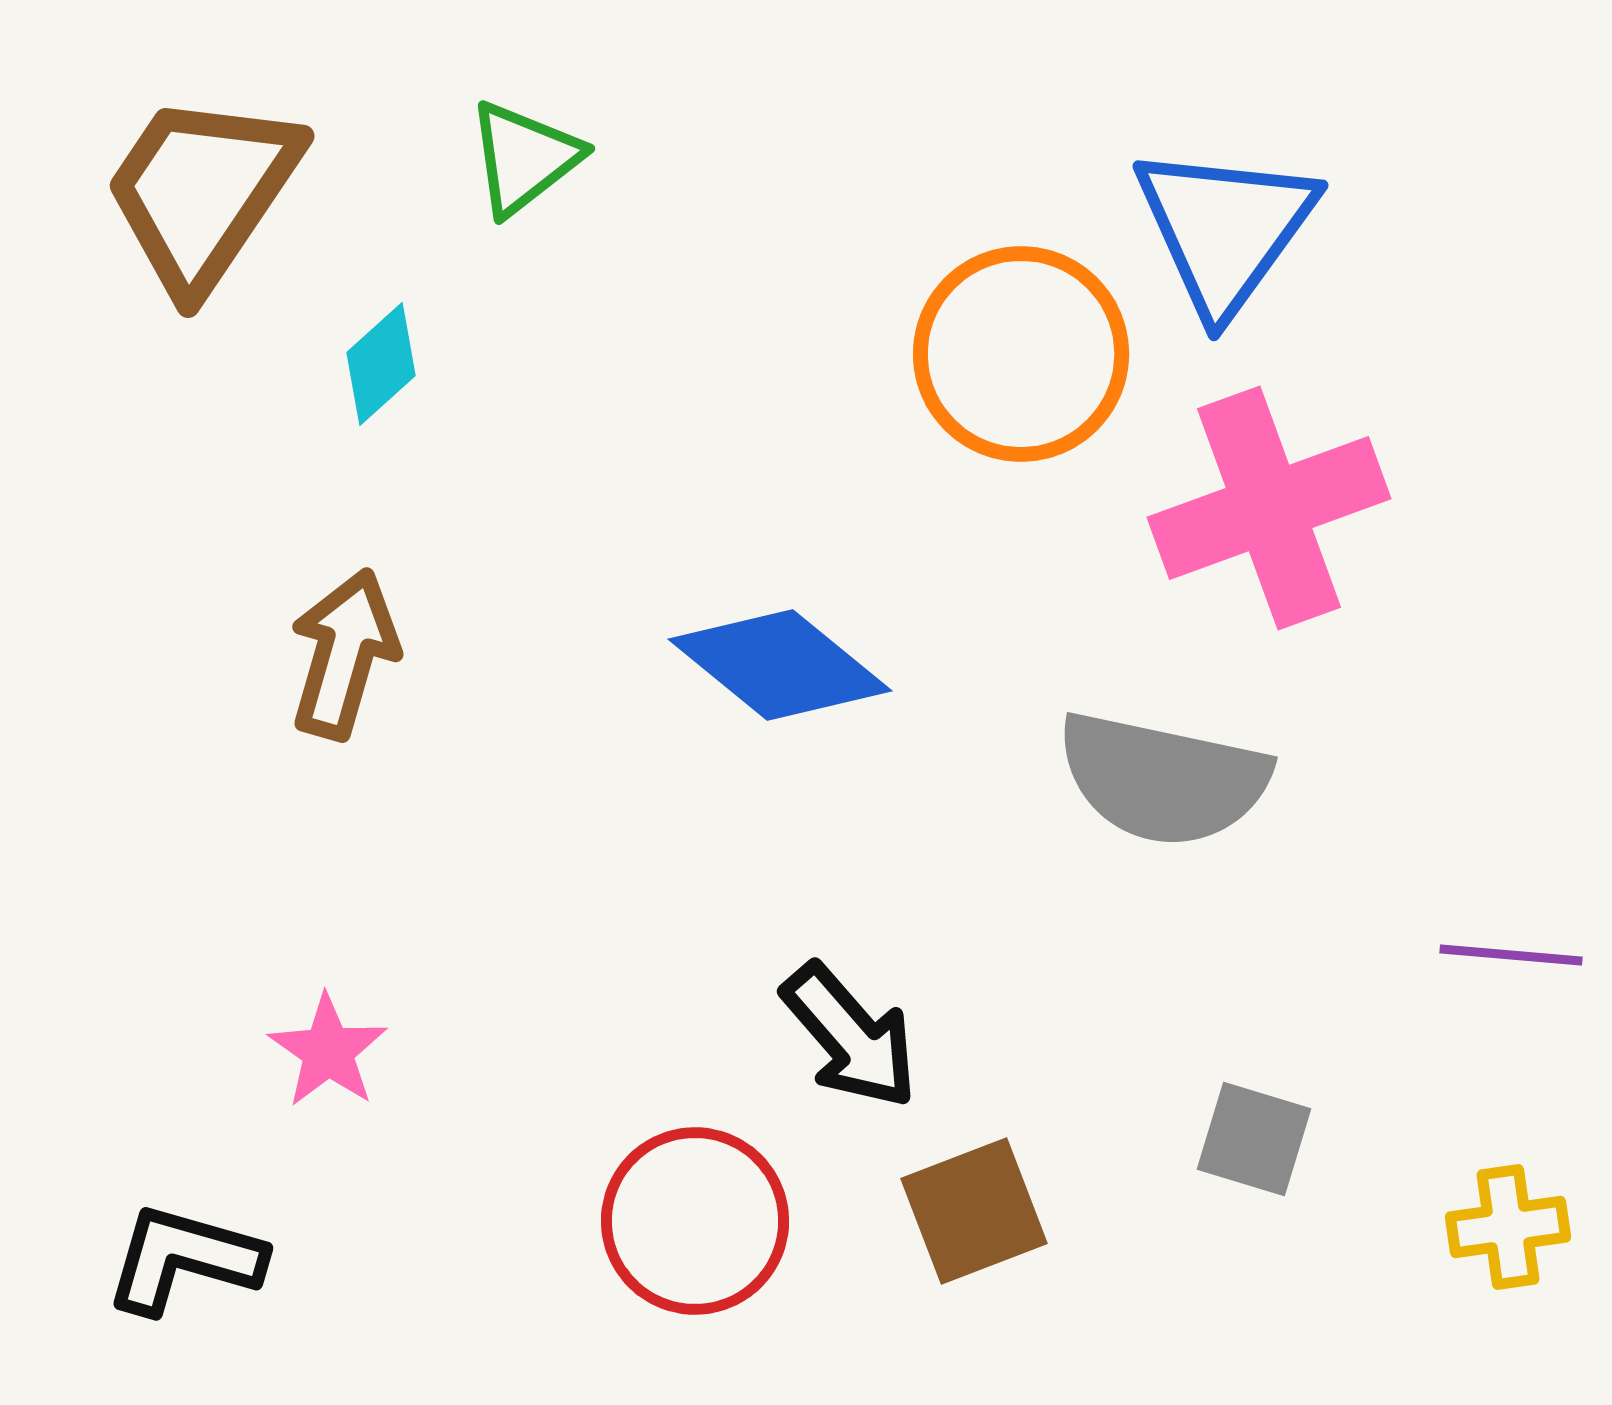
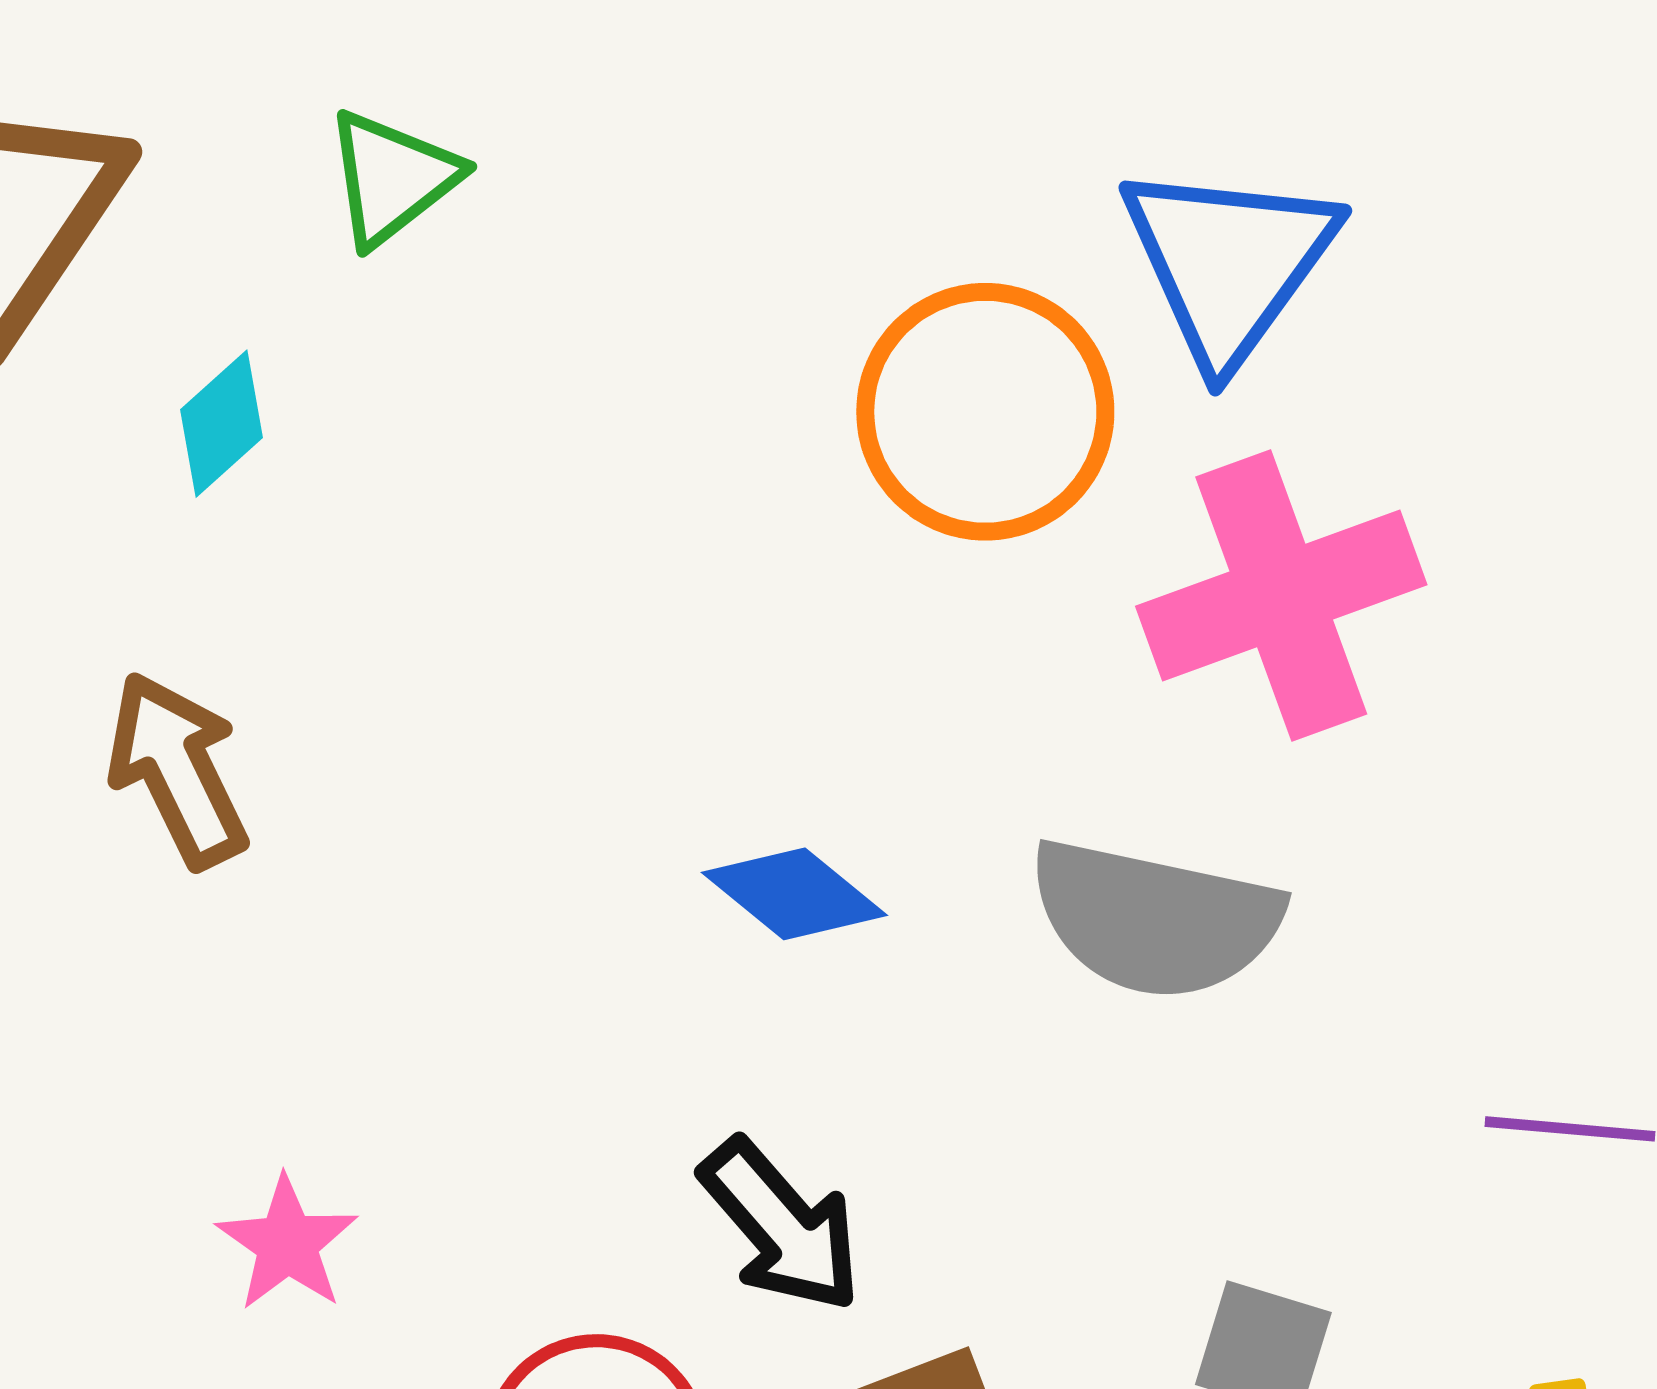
brown arrow: (344, 654) -> (177, 770), turned -42
blue diamond: (780, 665) -> (794, 894), moved, size x0.7
pink star: (328, 1051) -> (287, 1243), moved

